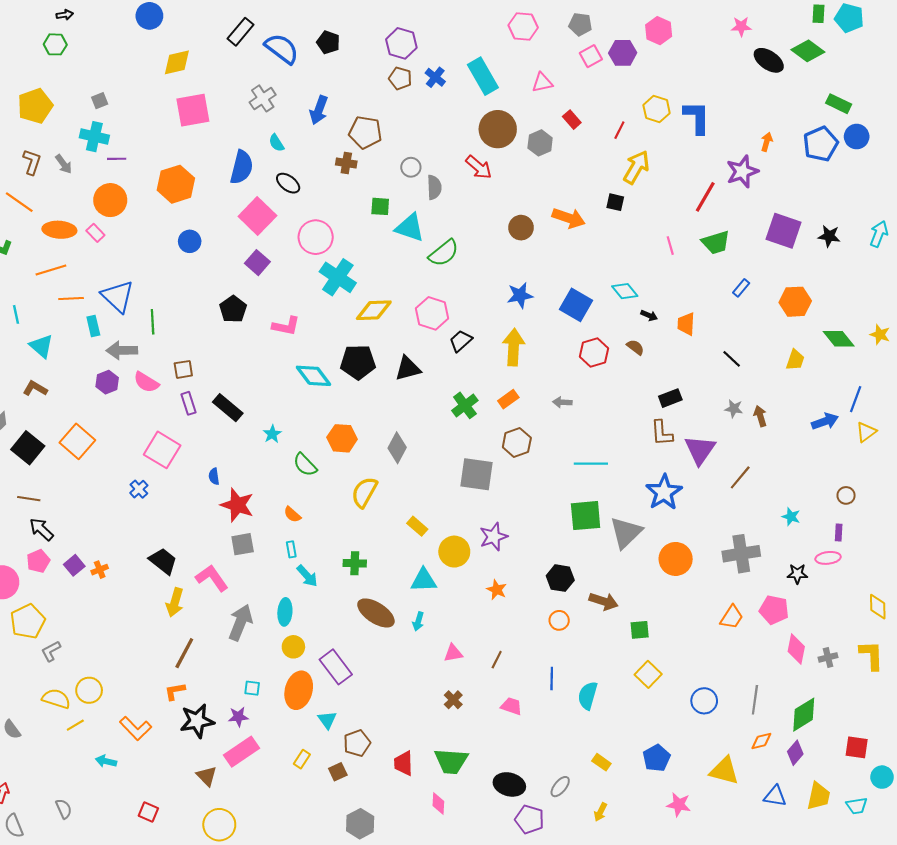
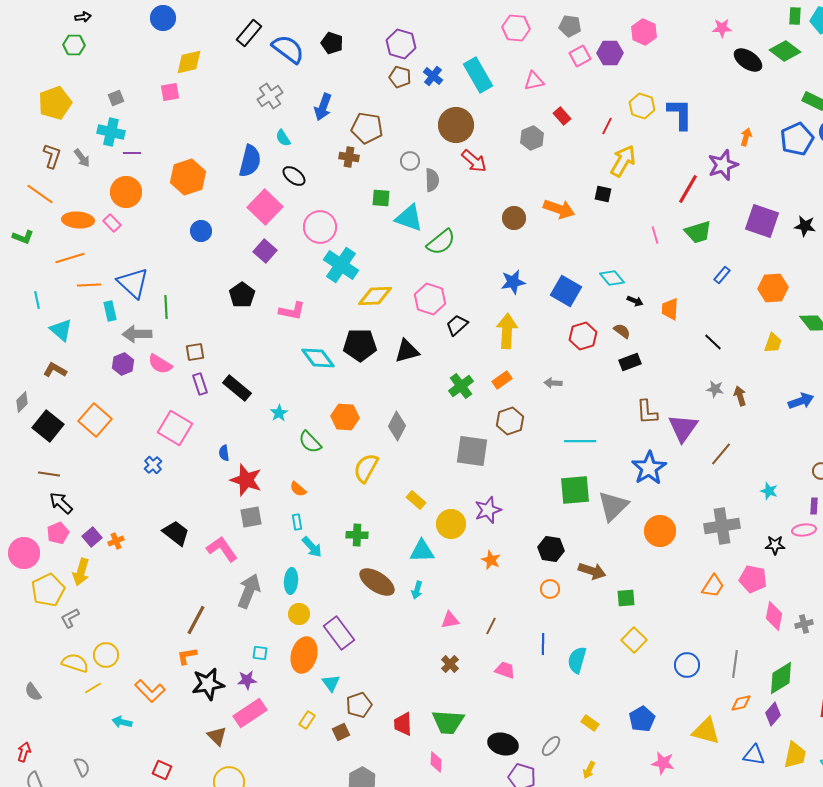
pink square: (193, 110) -> (170, 92), moved, size x0.6
brown circle: (498, 129) -> (456, 125), moved
black rectangle: (670, 398) -> (630, 362), moved
yellow arrow: (175, 602) -> (81, 572), moved

